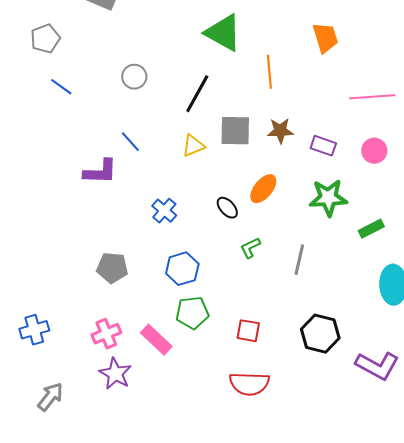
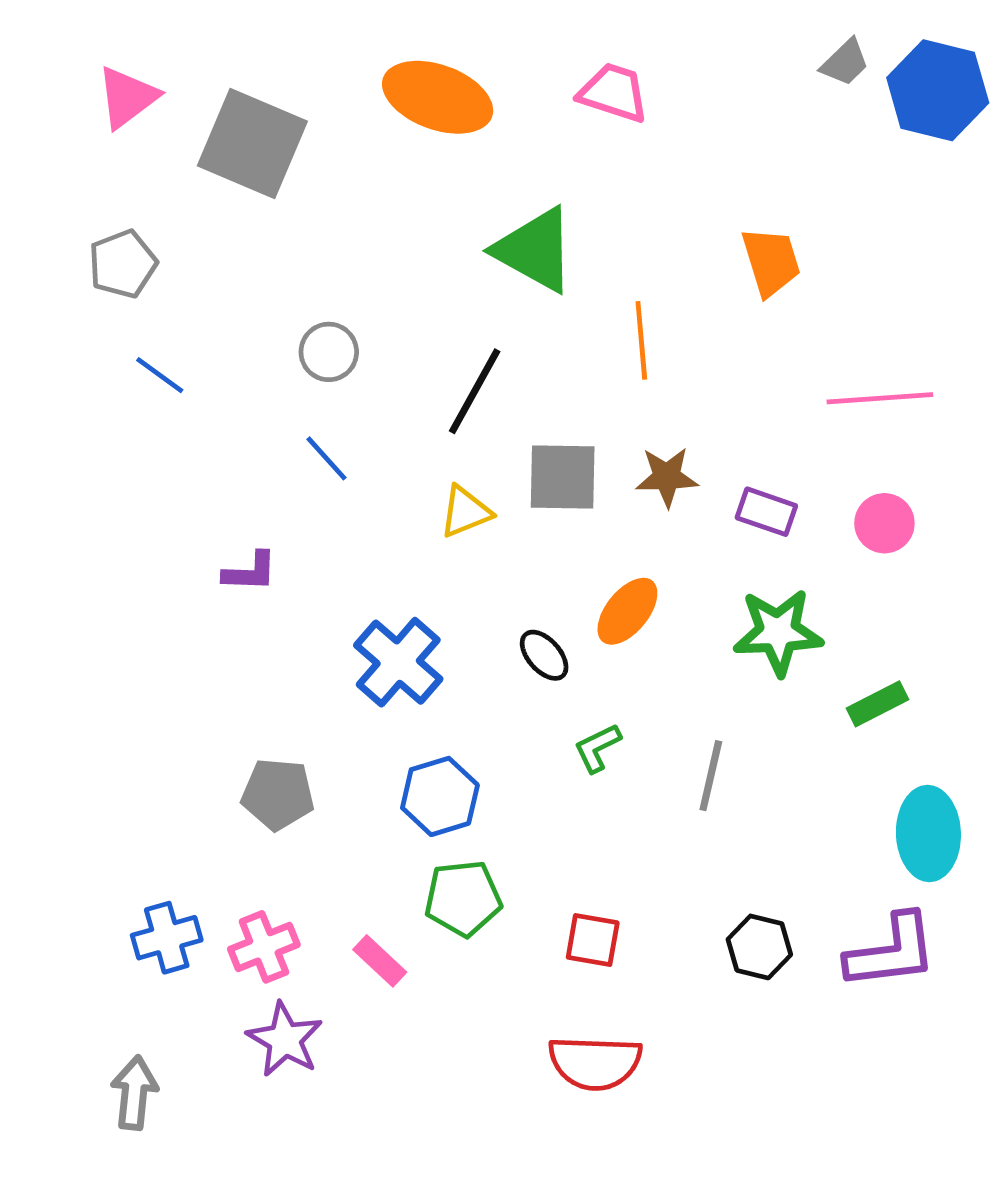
blue line: (130, 142) -> (326, 458), moved
purple L-shape: (100, 172) -> (250, 572), size x0.7
blue cross: (164, 211) -> (398, 662), size x1.5
blue cross: (34, 330) -> (167, 938), moved
black hexagon: (320, 334) -> (759, 947), size x0.7
pink rectangle: (156, 340) -> (380, 961), size x0.7
purple L-shape: (377, 366) -> (891, 952), moved, turned -36
gray arrow: (50, 397) -> (134, 1093), turned -32

